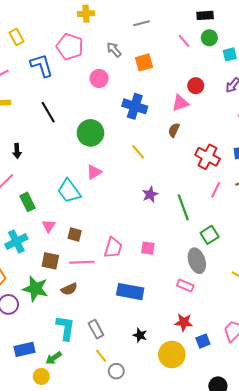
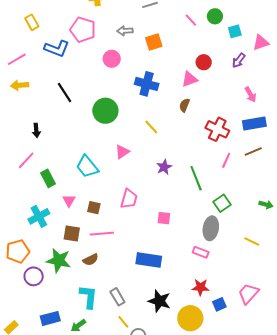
gray arrow: (114, 50) -> (125, 31), turned -49
blue L-shape: (42, 66) -> (57, 48), turned 130
pink triangle: (94, 172) -> (122, 152), moved
pink trapezoid: (113, 248) -> (129, 199), moved
gray ellipse: (197, 261) -> (211, 228), turned 30
black star: (140, 335) -> (159, 301), size x1.6

